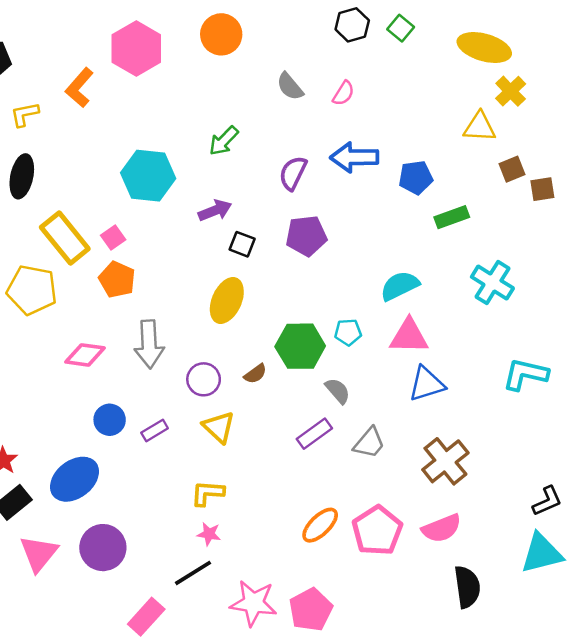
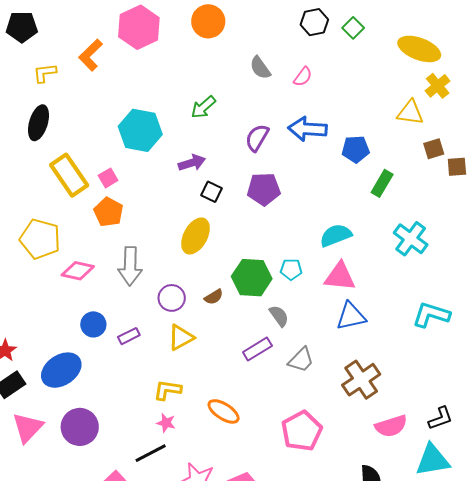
green rectangle: (452, 217) -> (382, 183), turned -44
yellow pentagon: (32, 290) -> (40, 239), moved
yellow triangle: (219, 427) -> (181, 337), turned 44
orange ellipse: (320, 525) -> (224, 411), moved, turned 72
pink semicircle: (442, 528) -> (391, 426), moved

